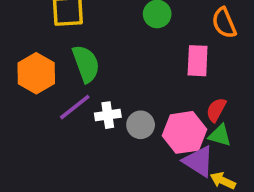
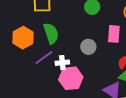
gray circle: (141, 125) -> (88, 47), moved
pink hexagon: (184, 132) -> (71, 78), moved

